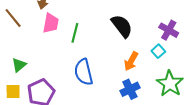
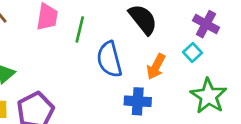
blue semicircle: (84, 72) -> (109, 59), moved
blue cross: (130, 89) -> (138, 101), moved, turned 30

